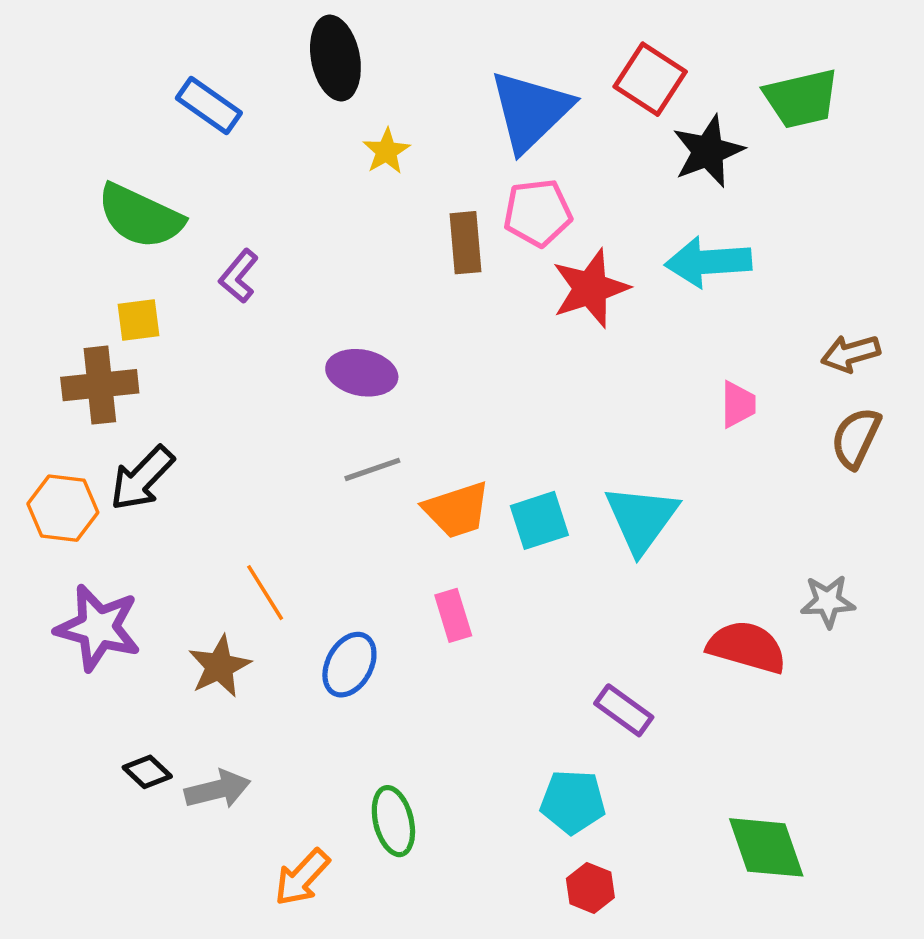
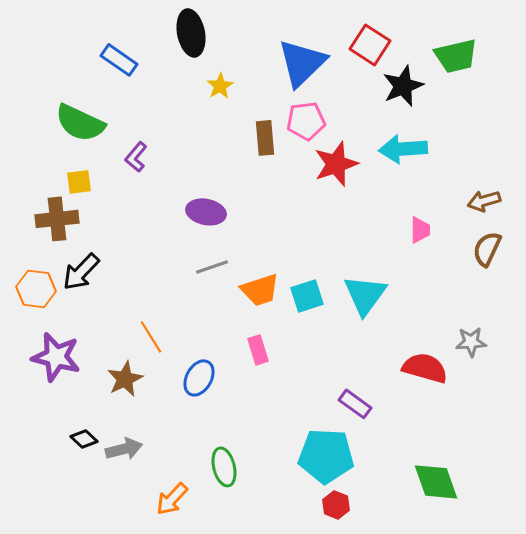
cyan pentagon: (573, 802) -> (326, 456), size x1.5

